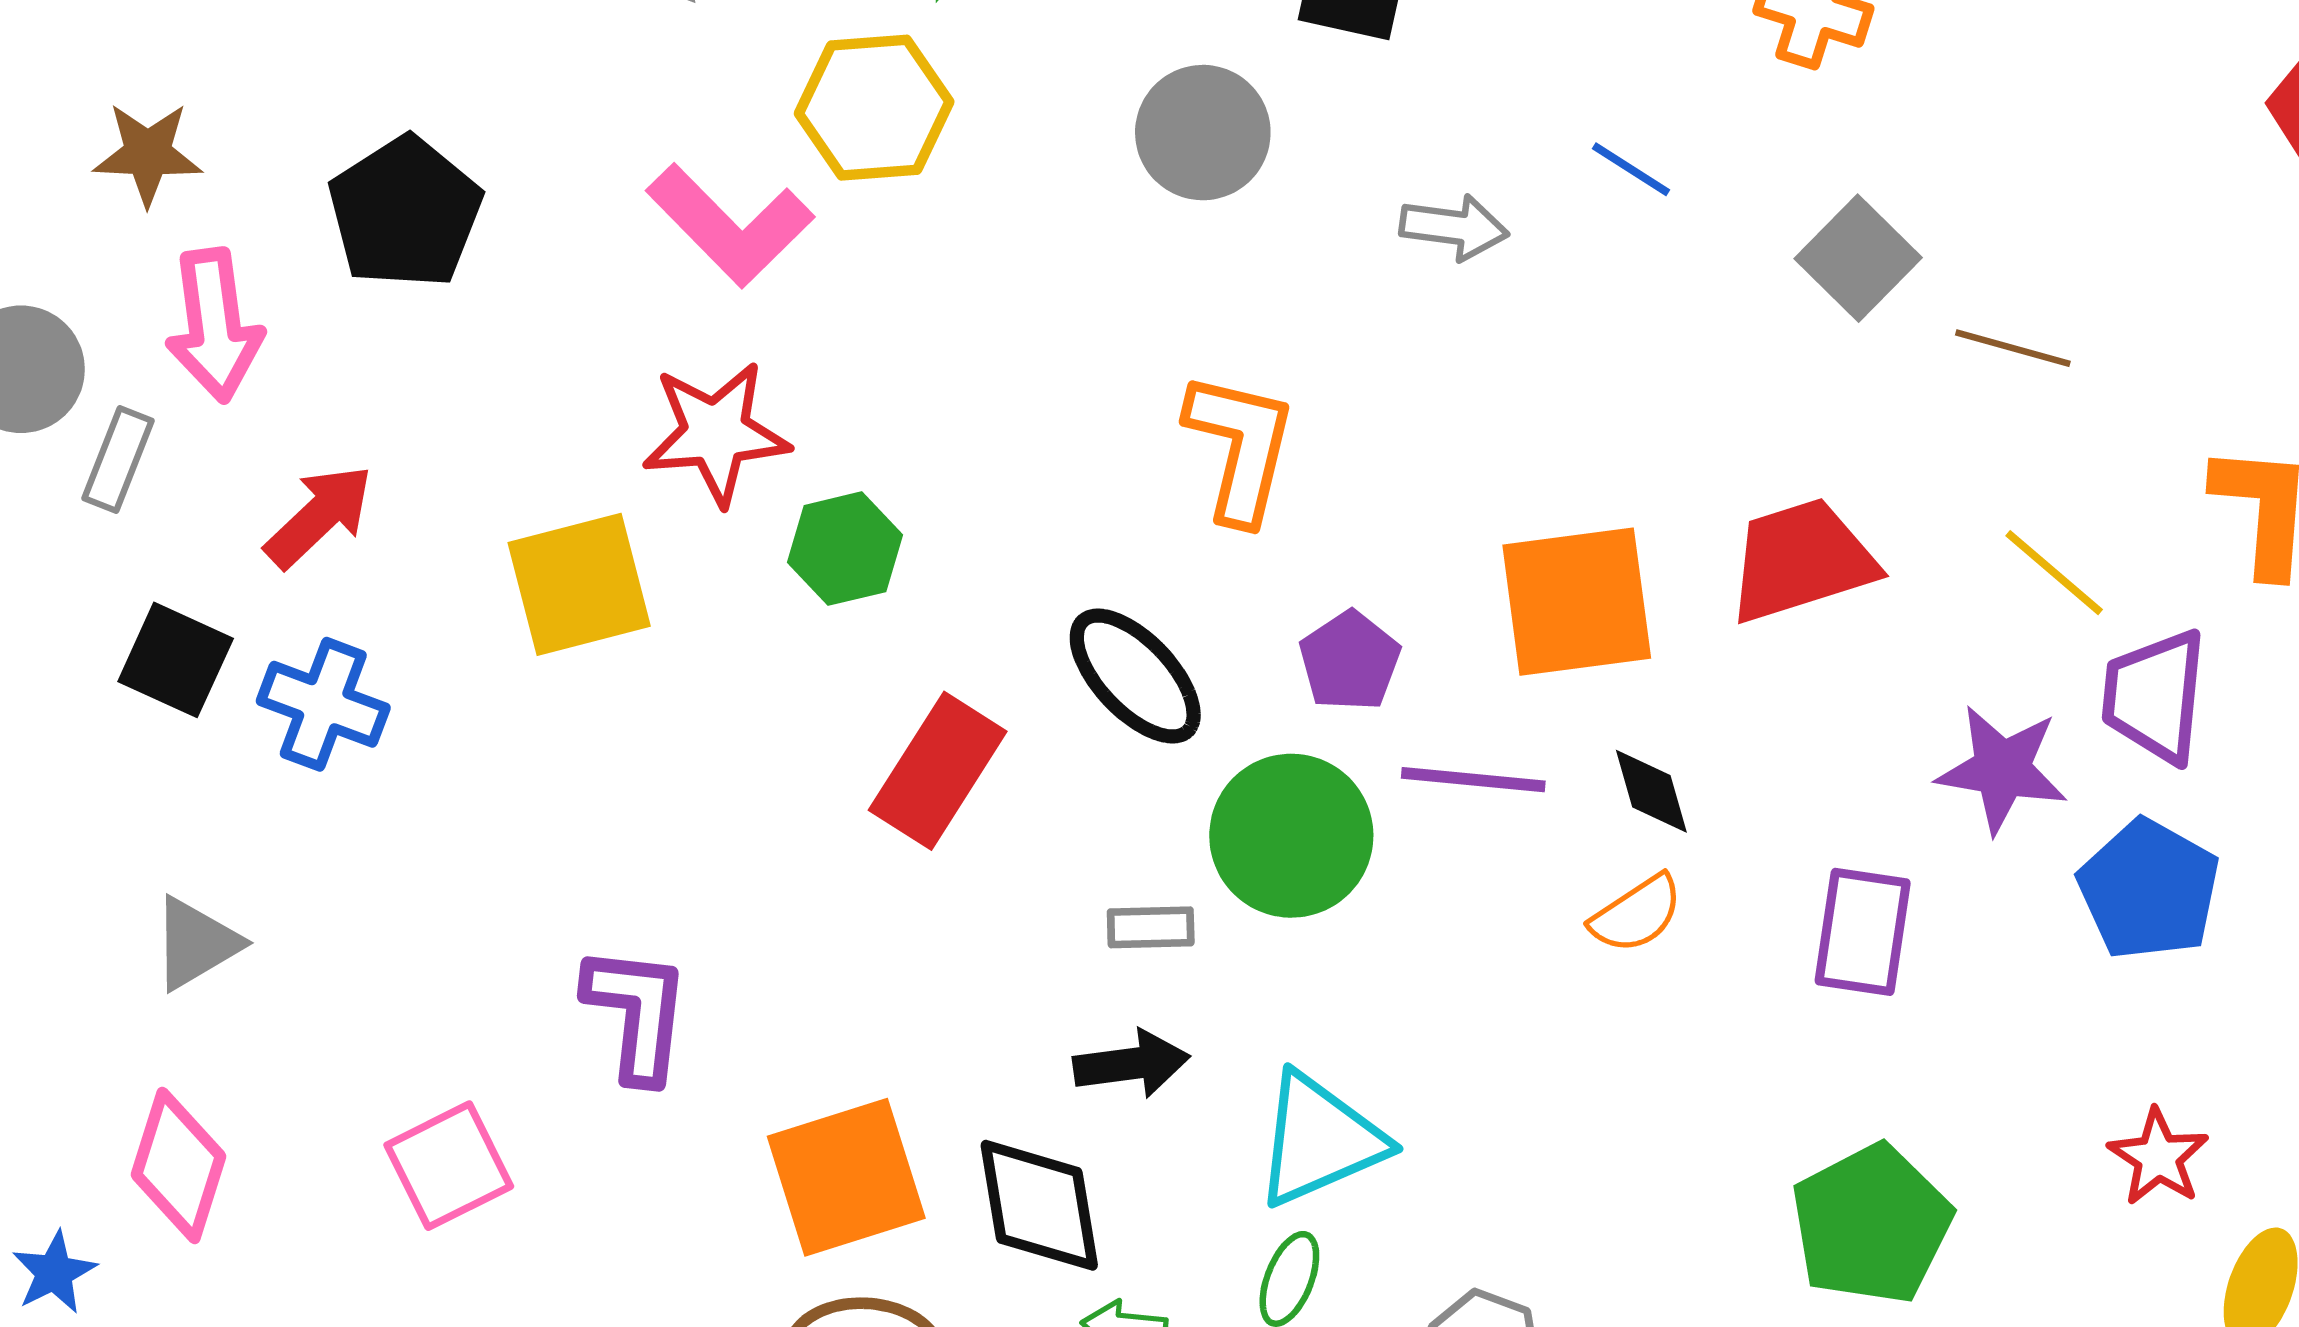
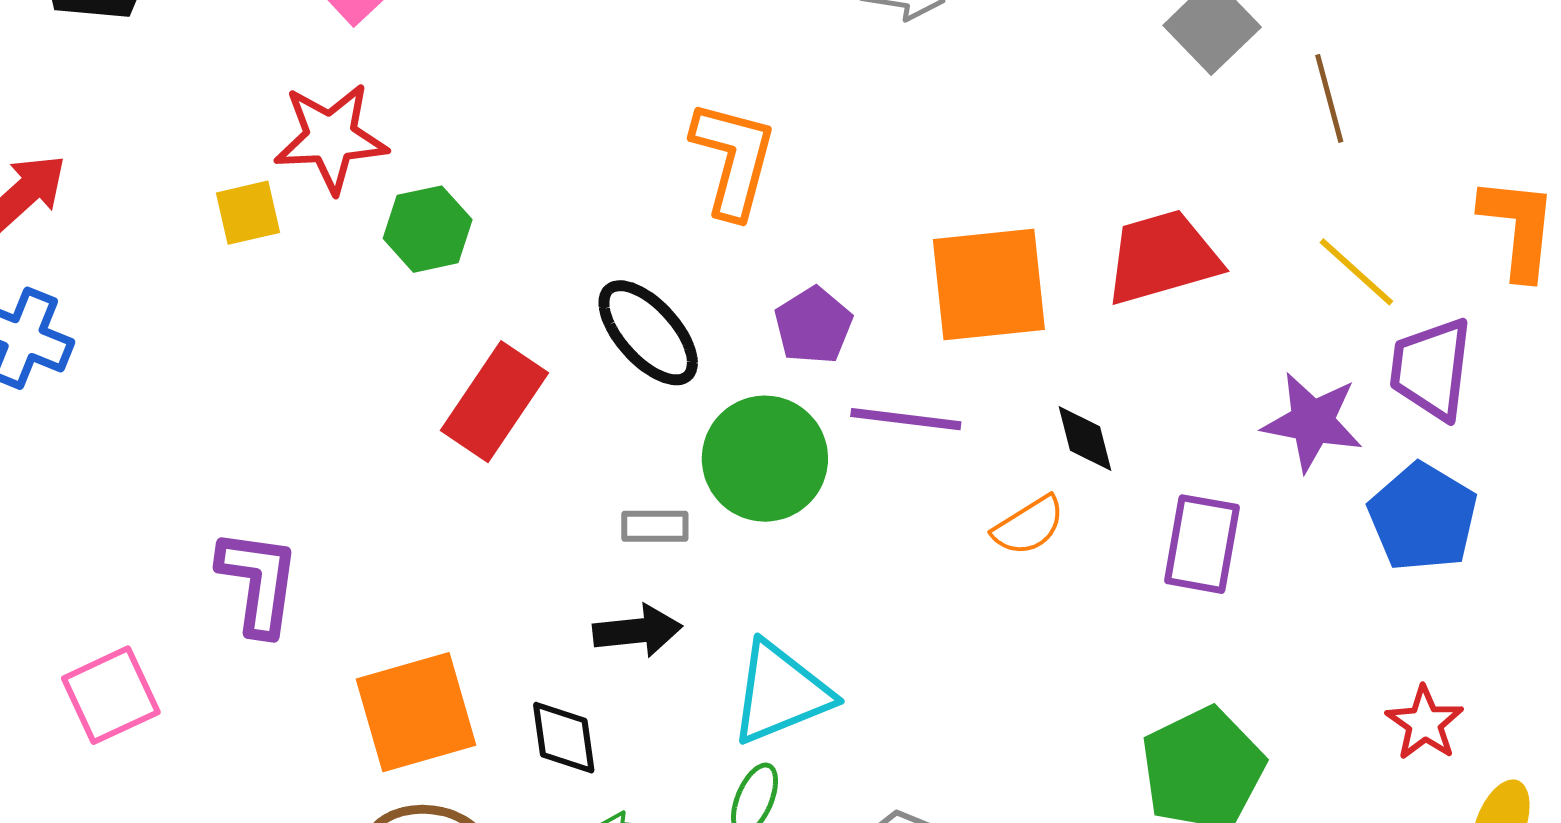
brown line: (2013, 348) -> (1329, 98), turned 58
yellow square: (579, 584) -> (248, 213), moved, size x0.6
black diamond: (1651, 791) -> (1085, 438), moved
black diamond: (1039, 1205) -> (564, 738), size x0.7

